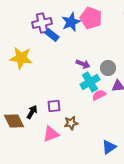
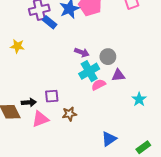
yellow star: (21, 58) -> (17, 46), size x0.6
black arrow: (32, 112) -> (29, 102), turned 56
pink triangle: (51, 134) -> (40, 119), moved

